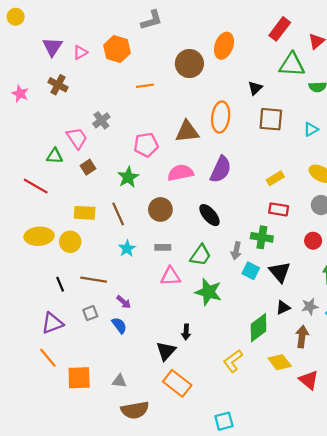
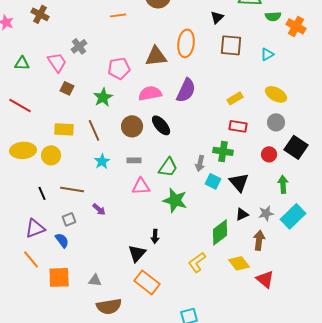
green triangle: (55, 156) -> (22, 63), moved
brown square: (88, 167) -> (67, 88), turned -32
black ellipse: (209, 215) -> (161, 125), moved
blue semicircle: (119, 325) -> (62, 240), moved

